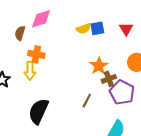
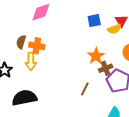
yellow semicircle: (83, 29) -> (114, 29), moved
brown semicircle: (20, 33) -> (21, 42), moved
black semicircle: (38, 111) -> (24, 98), moved, turned 55

